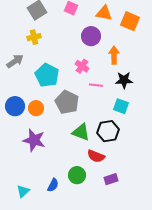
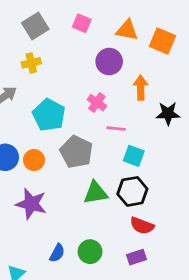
black star: (124, 80) -> (168, 114), moved
cyan square: (121, 106) -> (134, 156), moved
green triangle: (81, 132) -> (95, 193), turned -30
red semicircle: (96, 156) -> (142, 226), moved
blue semicircle: (53, 185) -> (57, 253), moved

